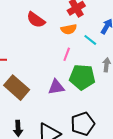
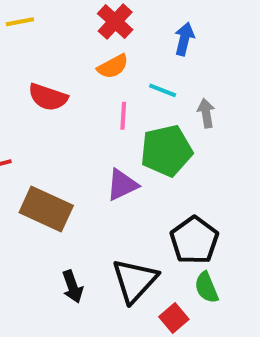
red semicircle: (36, 20) -> (48, 97), moved
cyan line: (90, 40) -> (163, 90), moved

